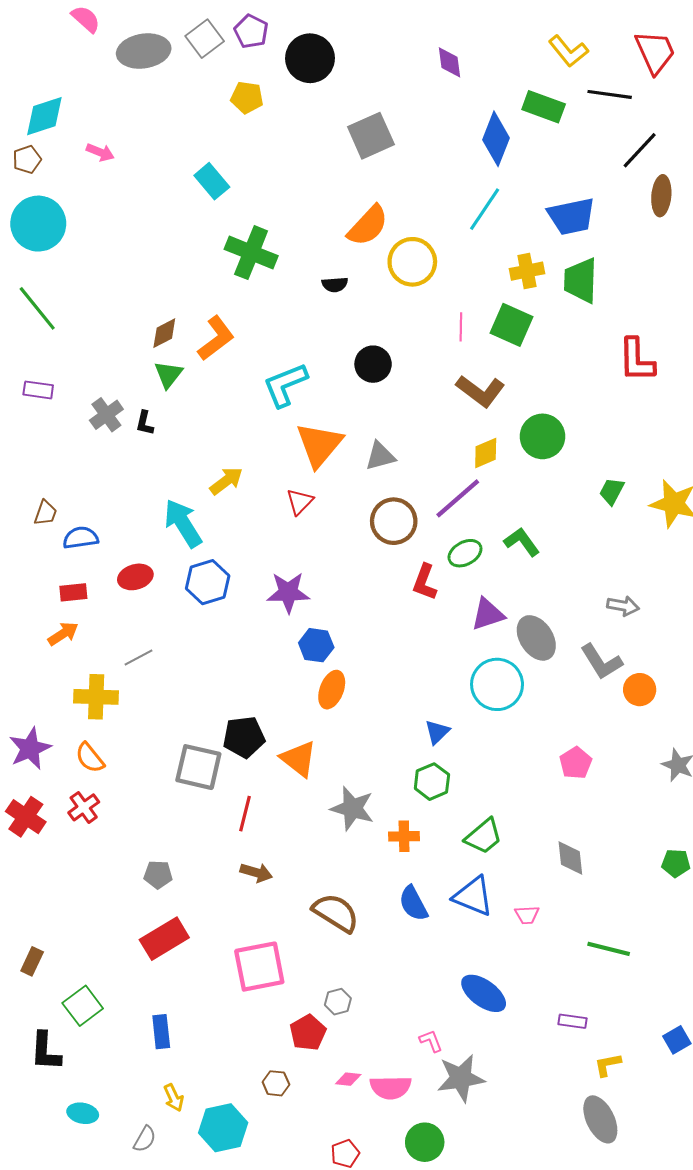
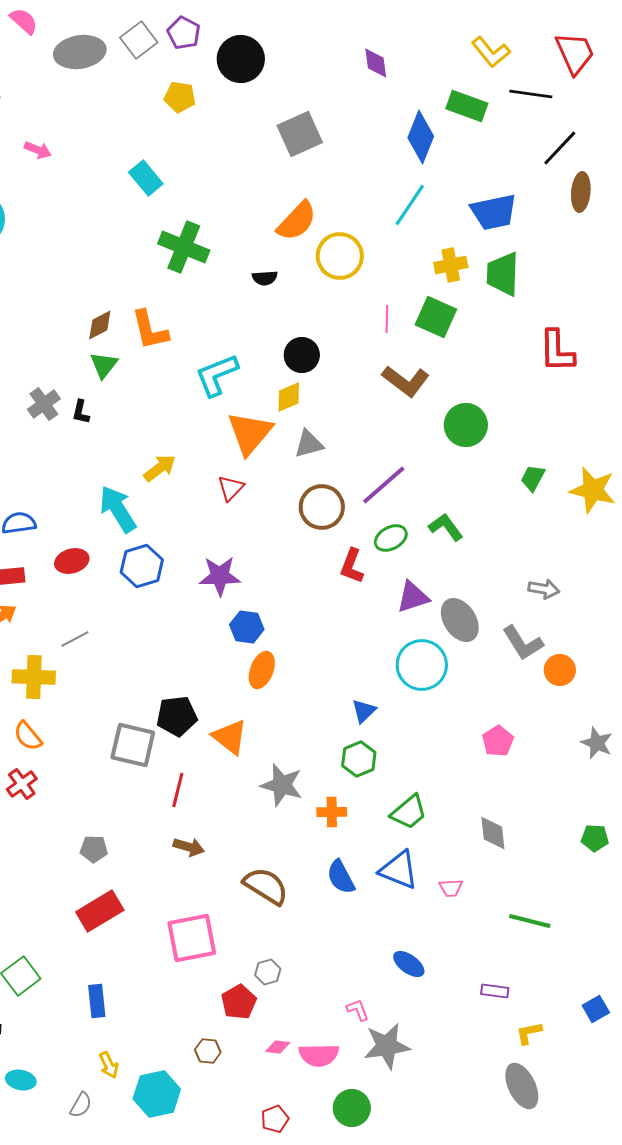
orange L-shape: (216, 338) -> (150, 330), turned 114
yellow diamond: (486, 453) -> (289, 397), moved
blue ellipse: (484, 993) -> (409, 964), size x0.7

